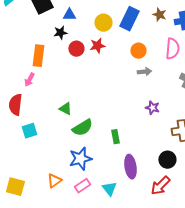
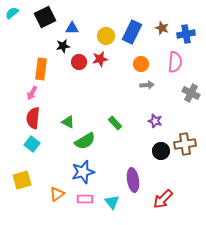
red semicircle: (15, 105) -> (33, 118), moved
cyan square: (29, 131) -> (32, 144), turned -35
green rectangle: (115, 137) -> (115, 123), moved, turned -32
black circle: (167, 160) -> (161, 151), moved
pink rectangle: (82, 186) -> (85, 199), turned 35
yellow square: (15, 187) -> (22, 180), moved, turned -30

